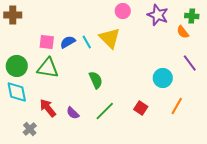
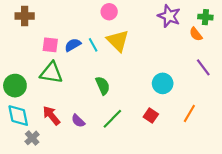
pink circle: (123, 11) -> (109, 12), moved
brown cross: (13, 15) -> (25, 16), moved
green circle: (17, 66) -> (15, 86), moved
cyan circle: (163, 78) -> (163, 83), moved
cyan diamond: (17, 92) -> (18, 116), moved

